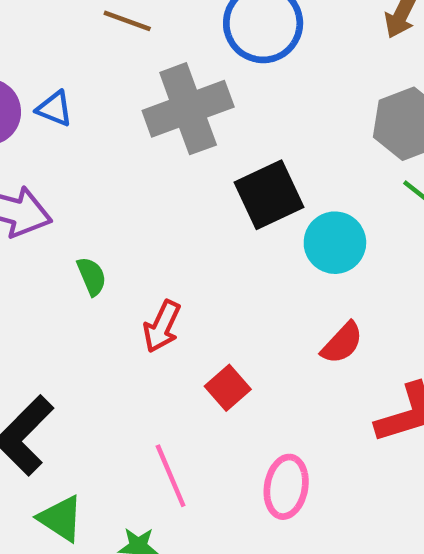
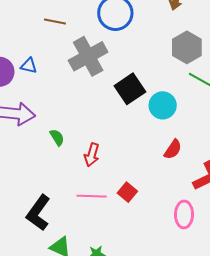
red square: (228, 388) -> (127, 192), moved
pink line: (171, 476) -> (92, 196), moved, turned -56
pink ellipse: (286, 487) -> (184, 214), moved

